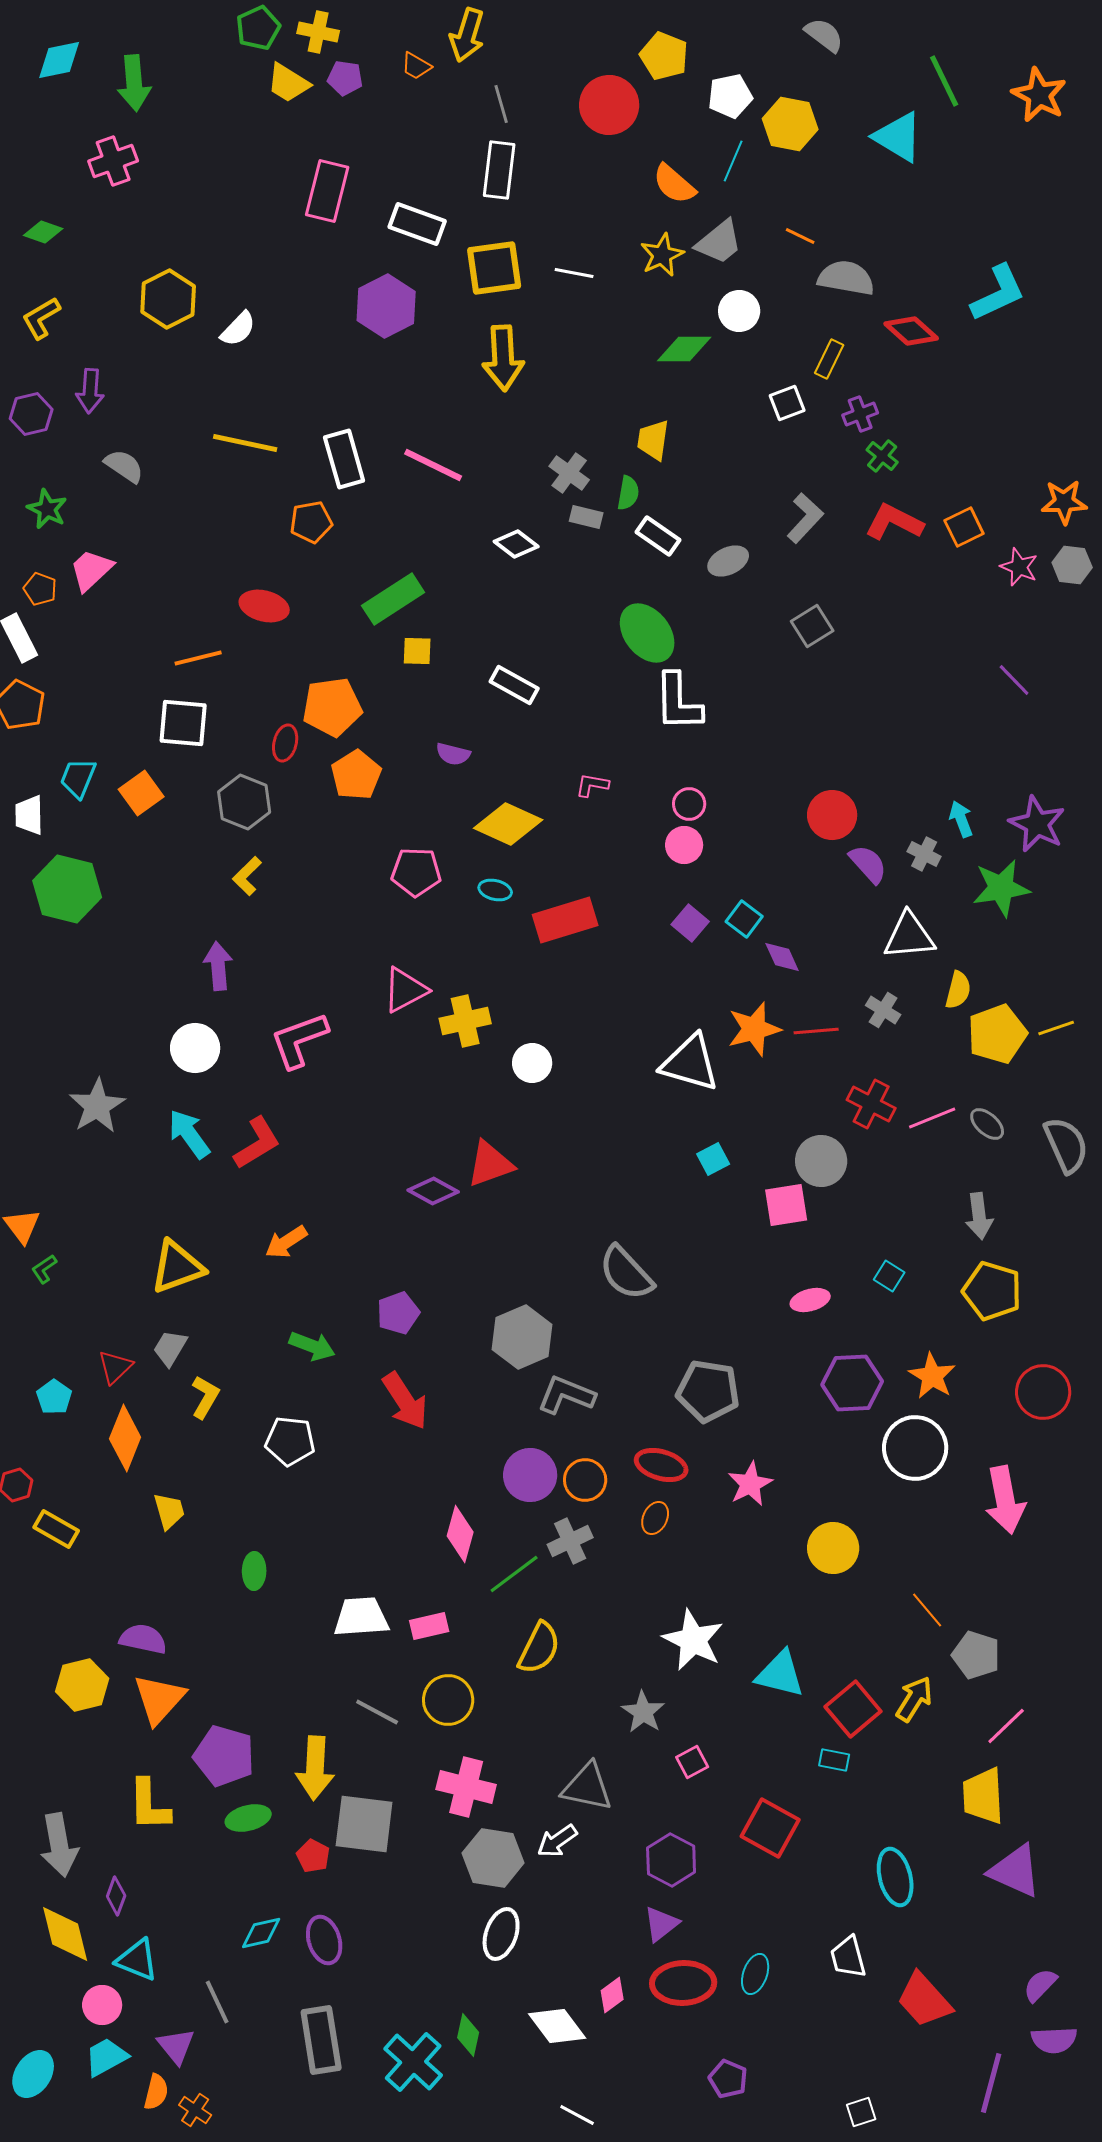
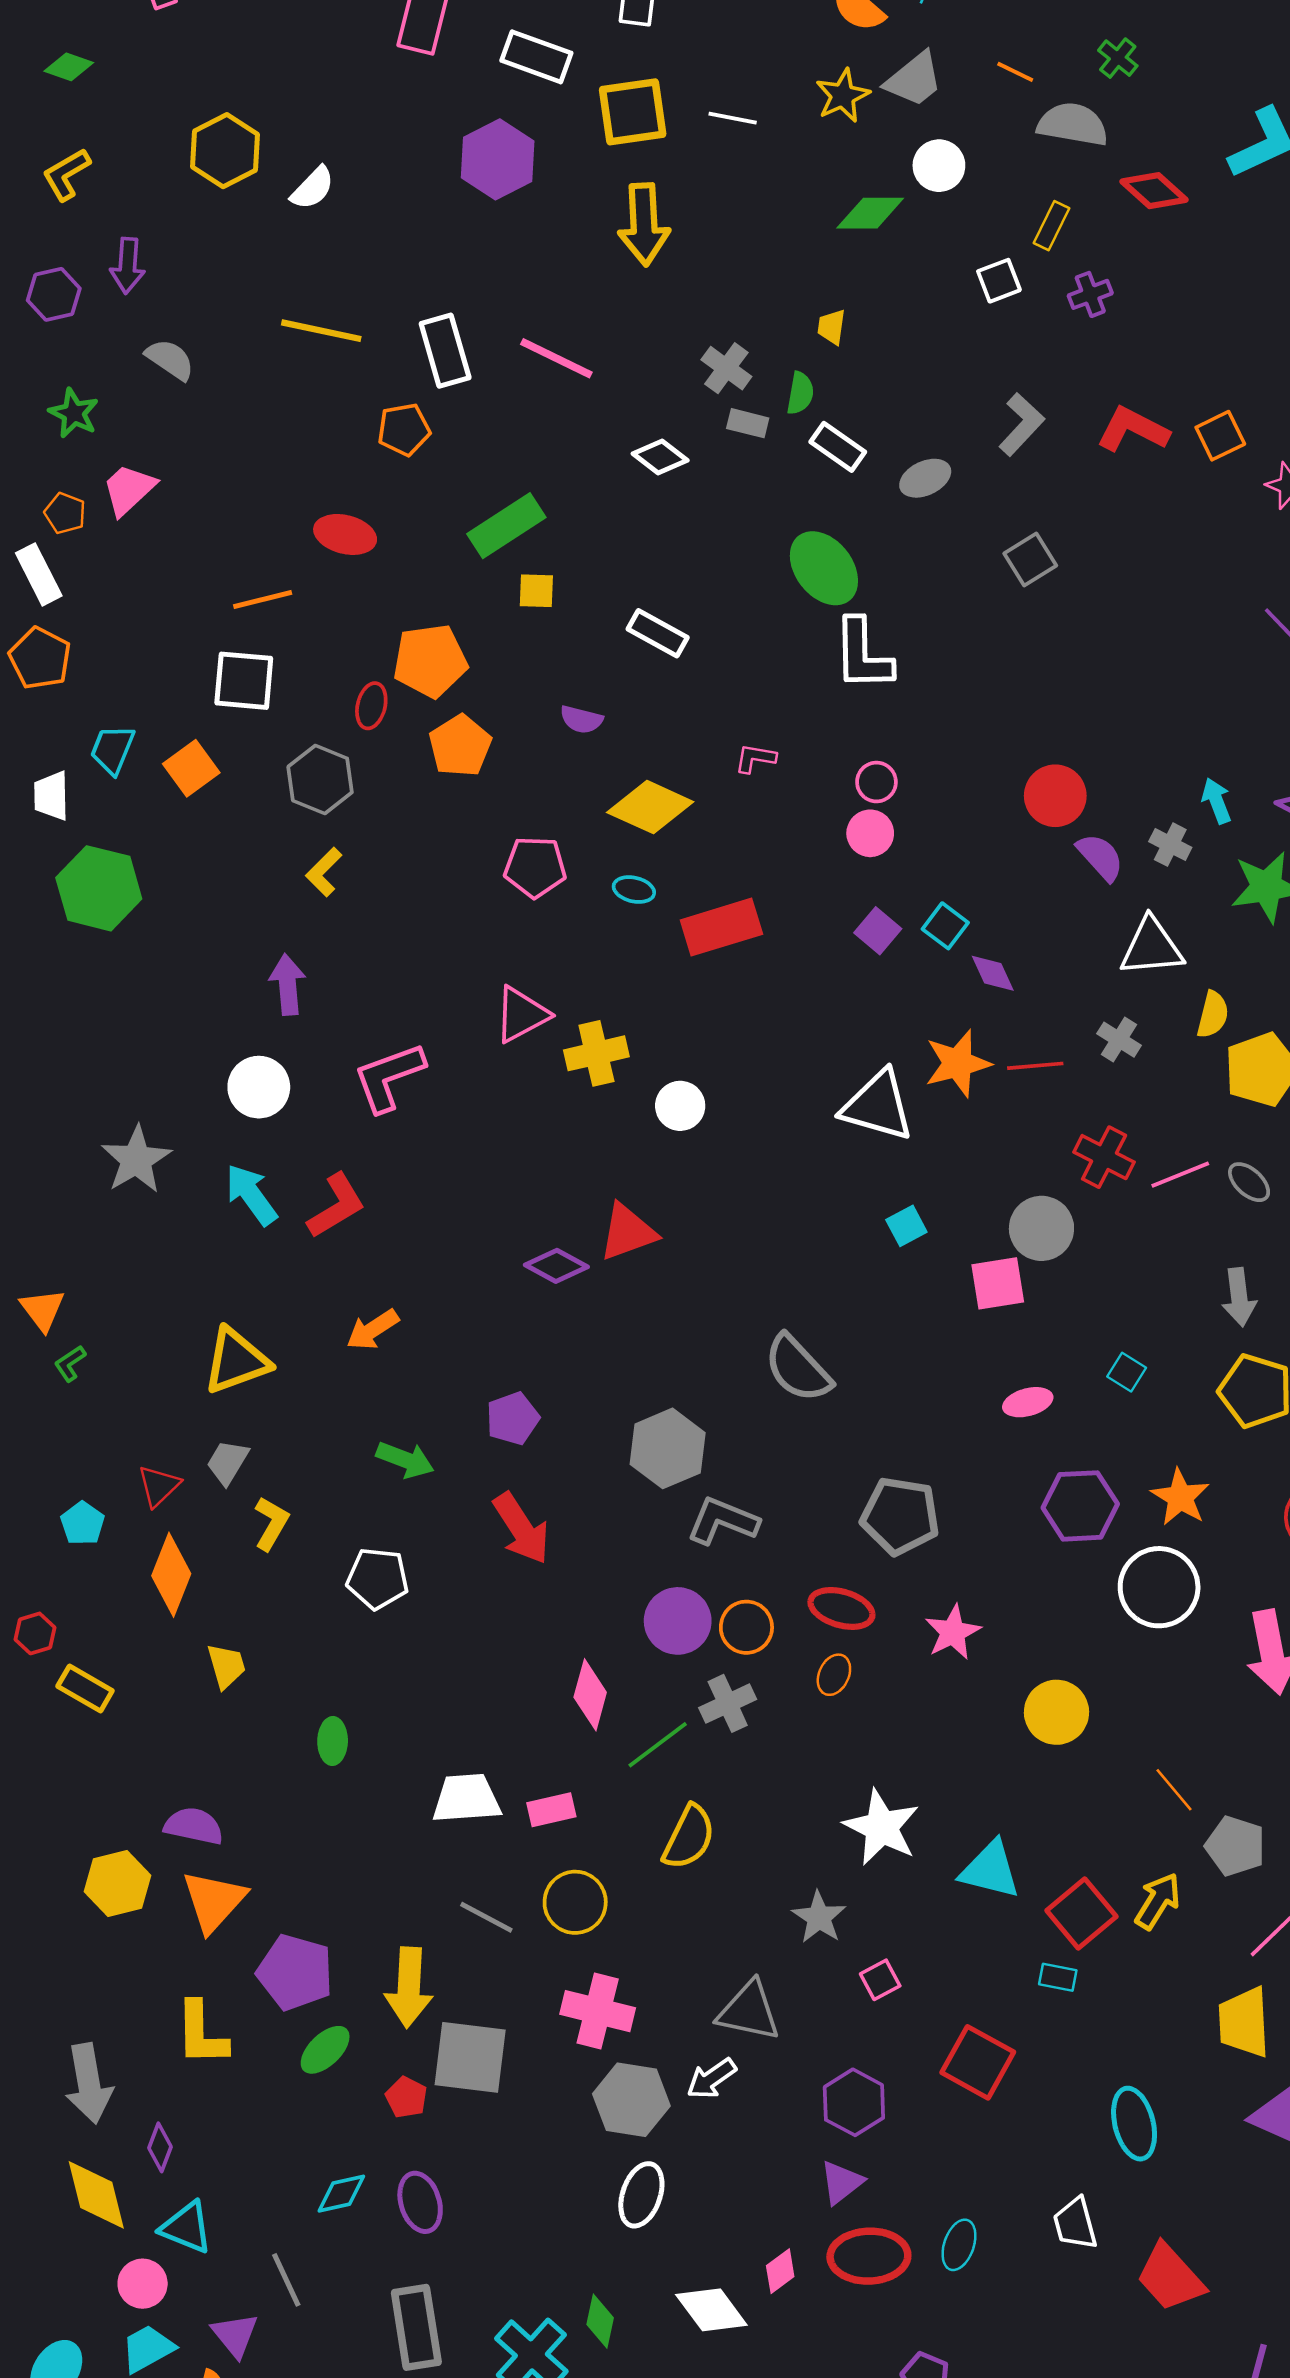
yellow trapezoid: (653, 440) -> (831, 327), size x0.7
green cross: (882, 456) -> (1118, 58), moved
green ellipse: (248, 1818) -> (325, 2050), turned -30

